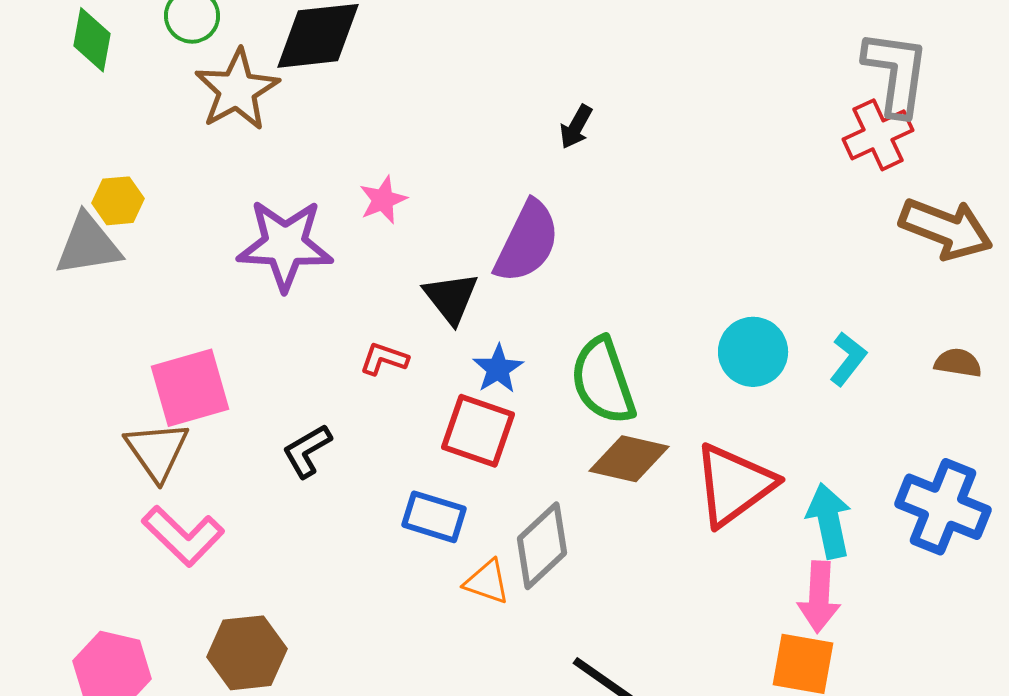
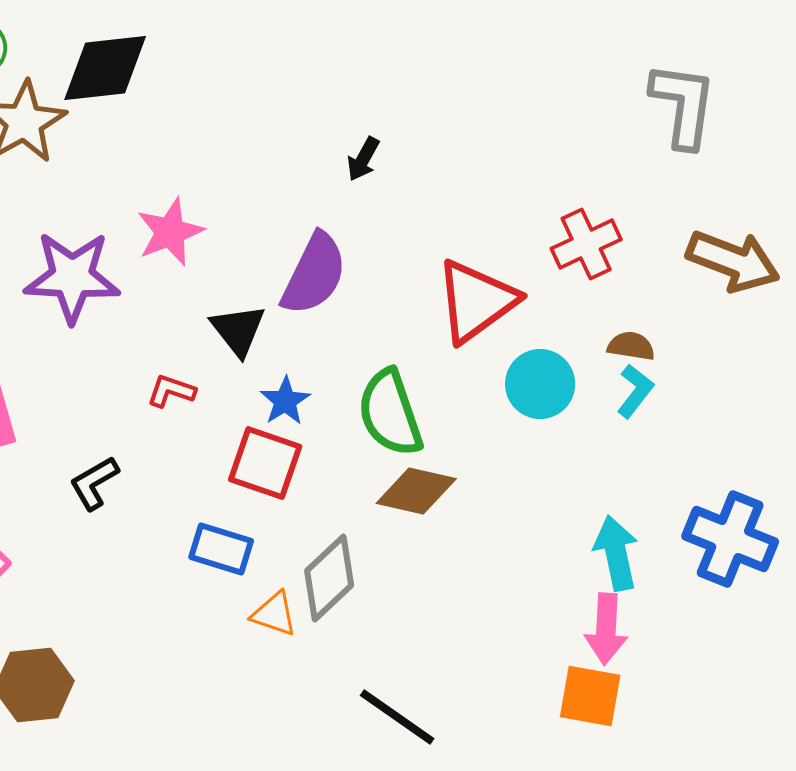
red cross: (878, 135) -> (586, 244), moved
pink star: (383, 200) -> (170, 232), size x1.4
brown semicircle: (958, 363) -> (631, 346), moved
red triangle: (734, 485) -> (476, 301), moved

